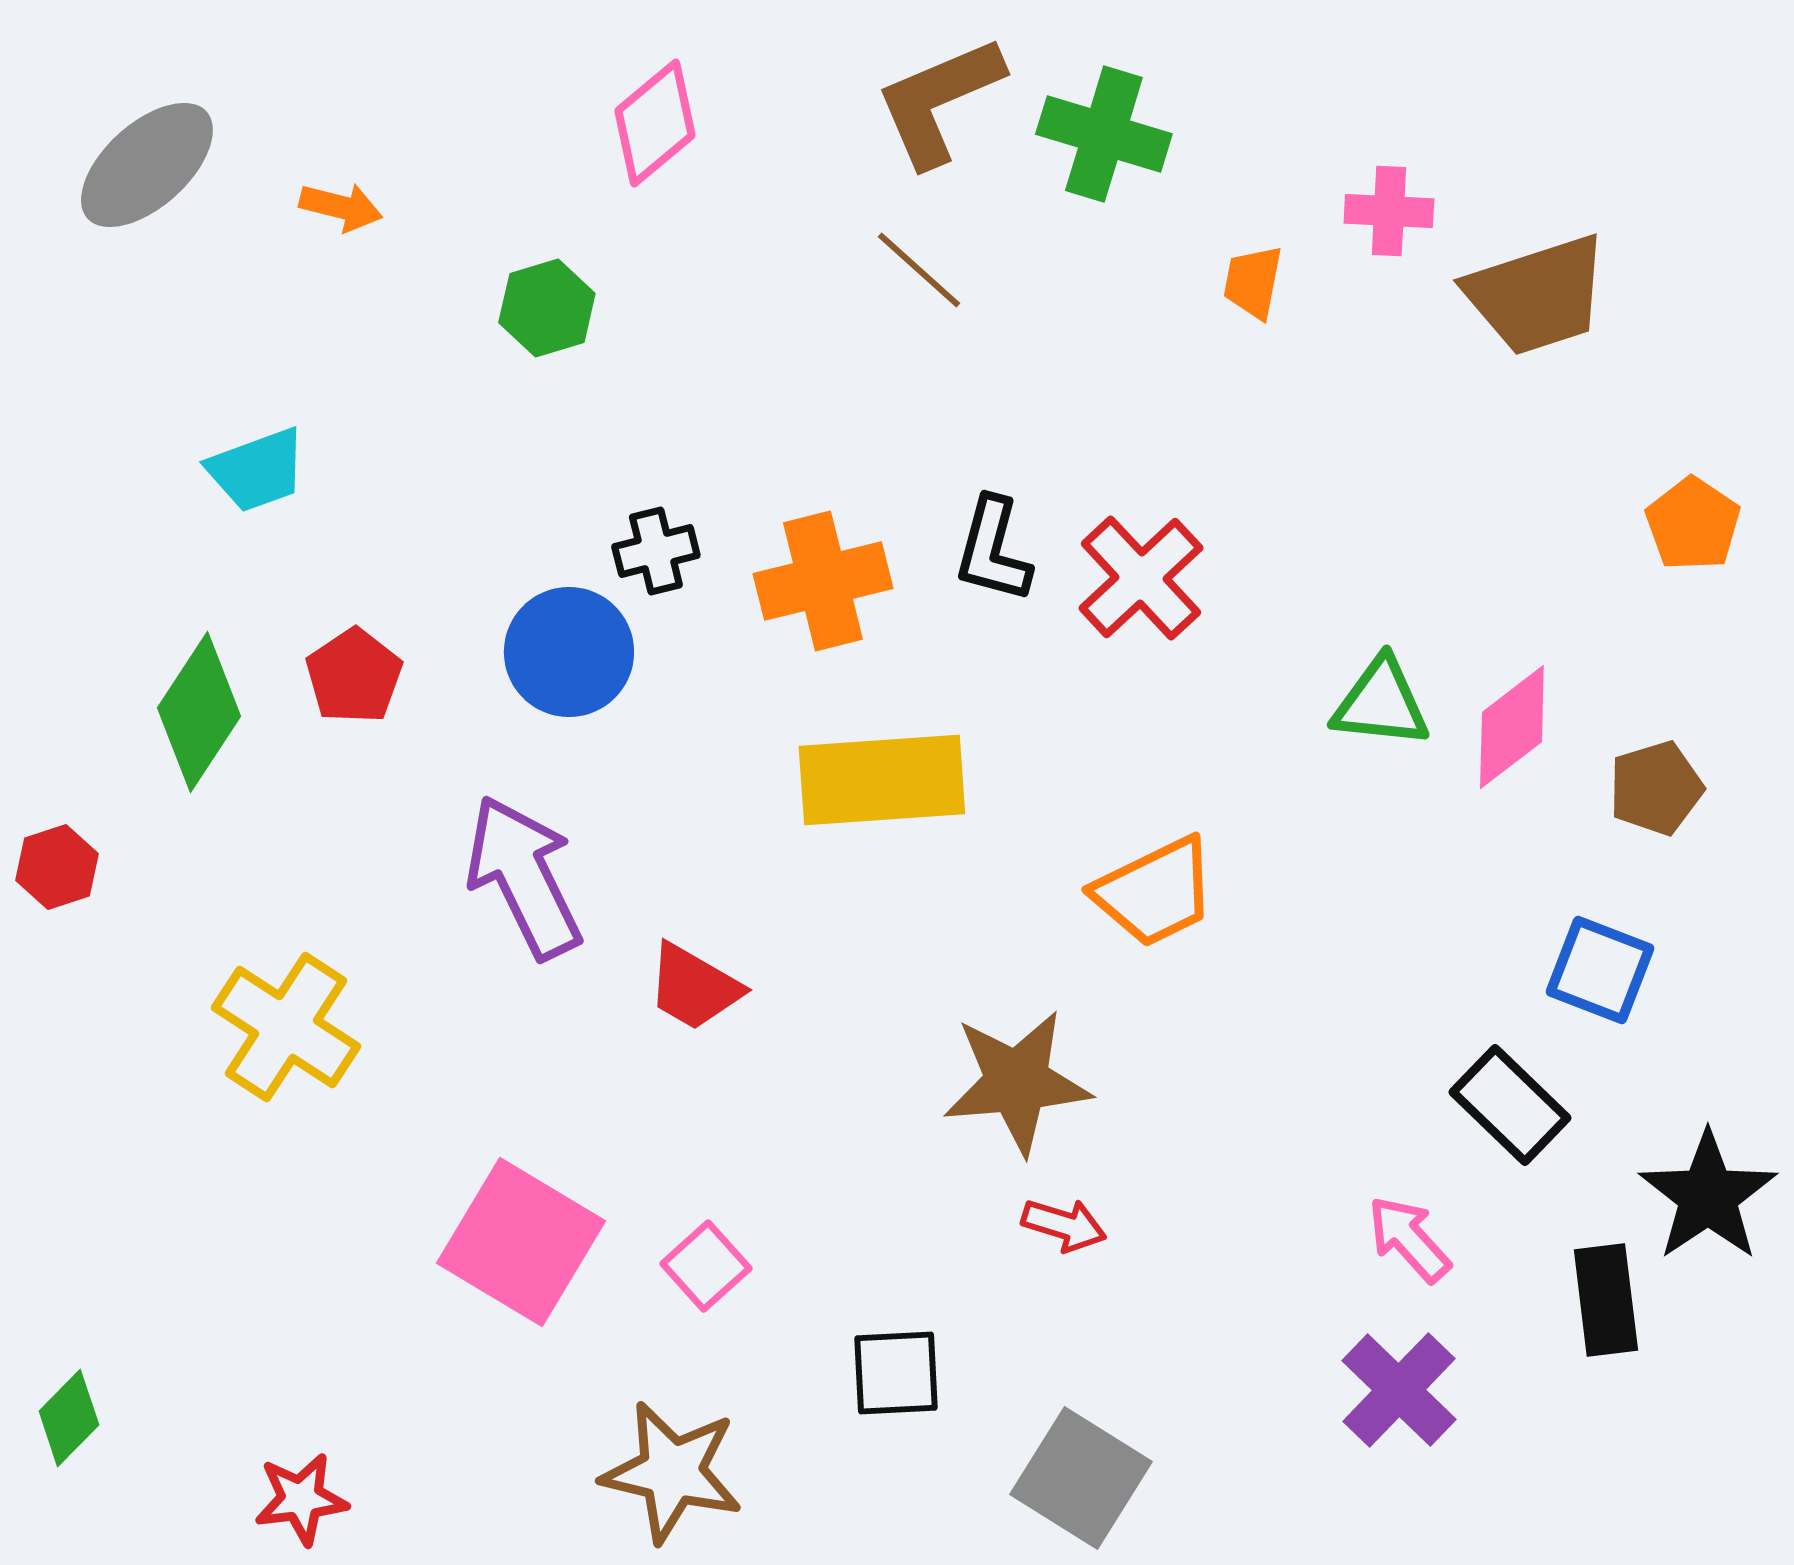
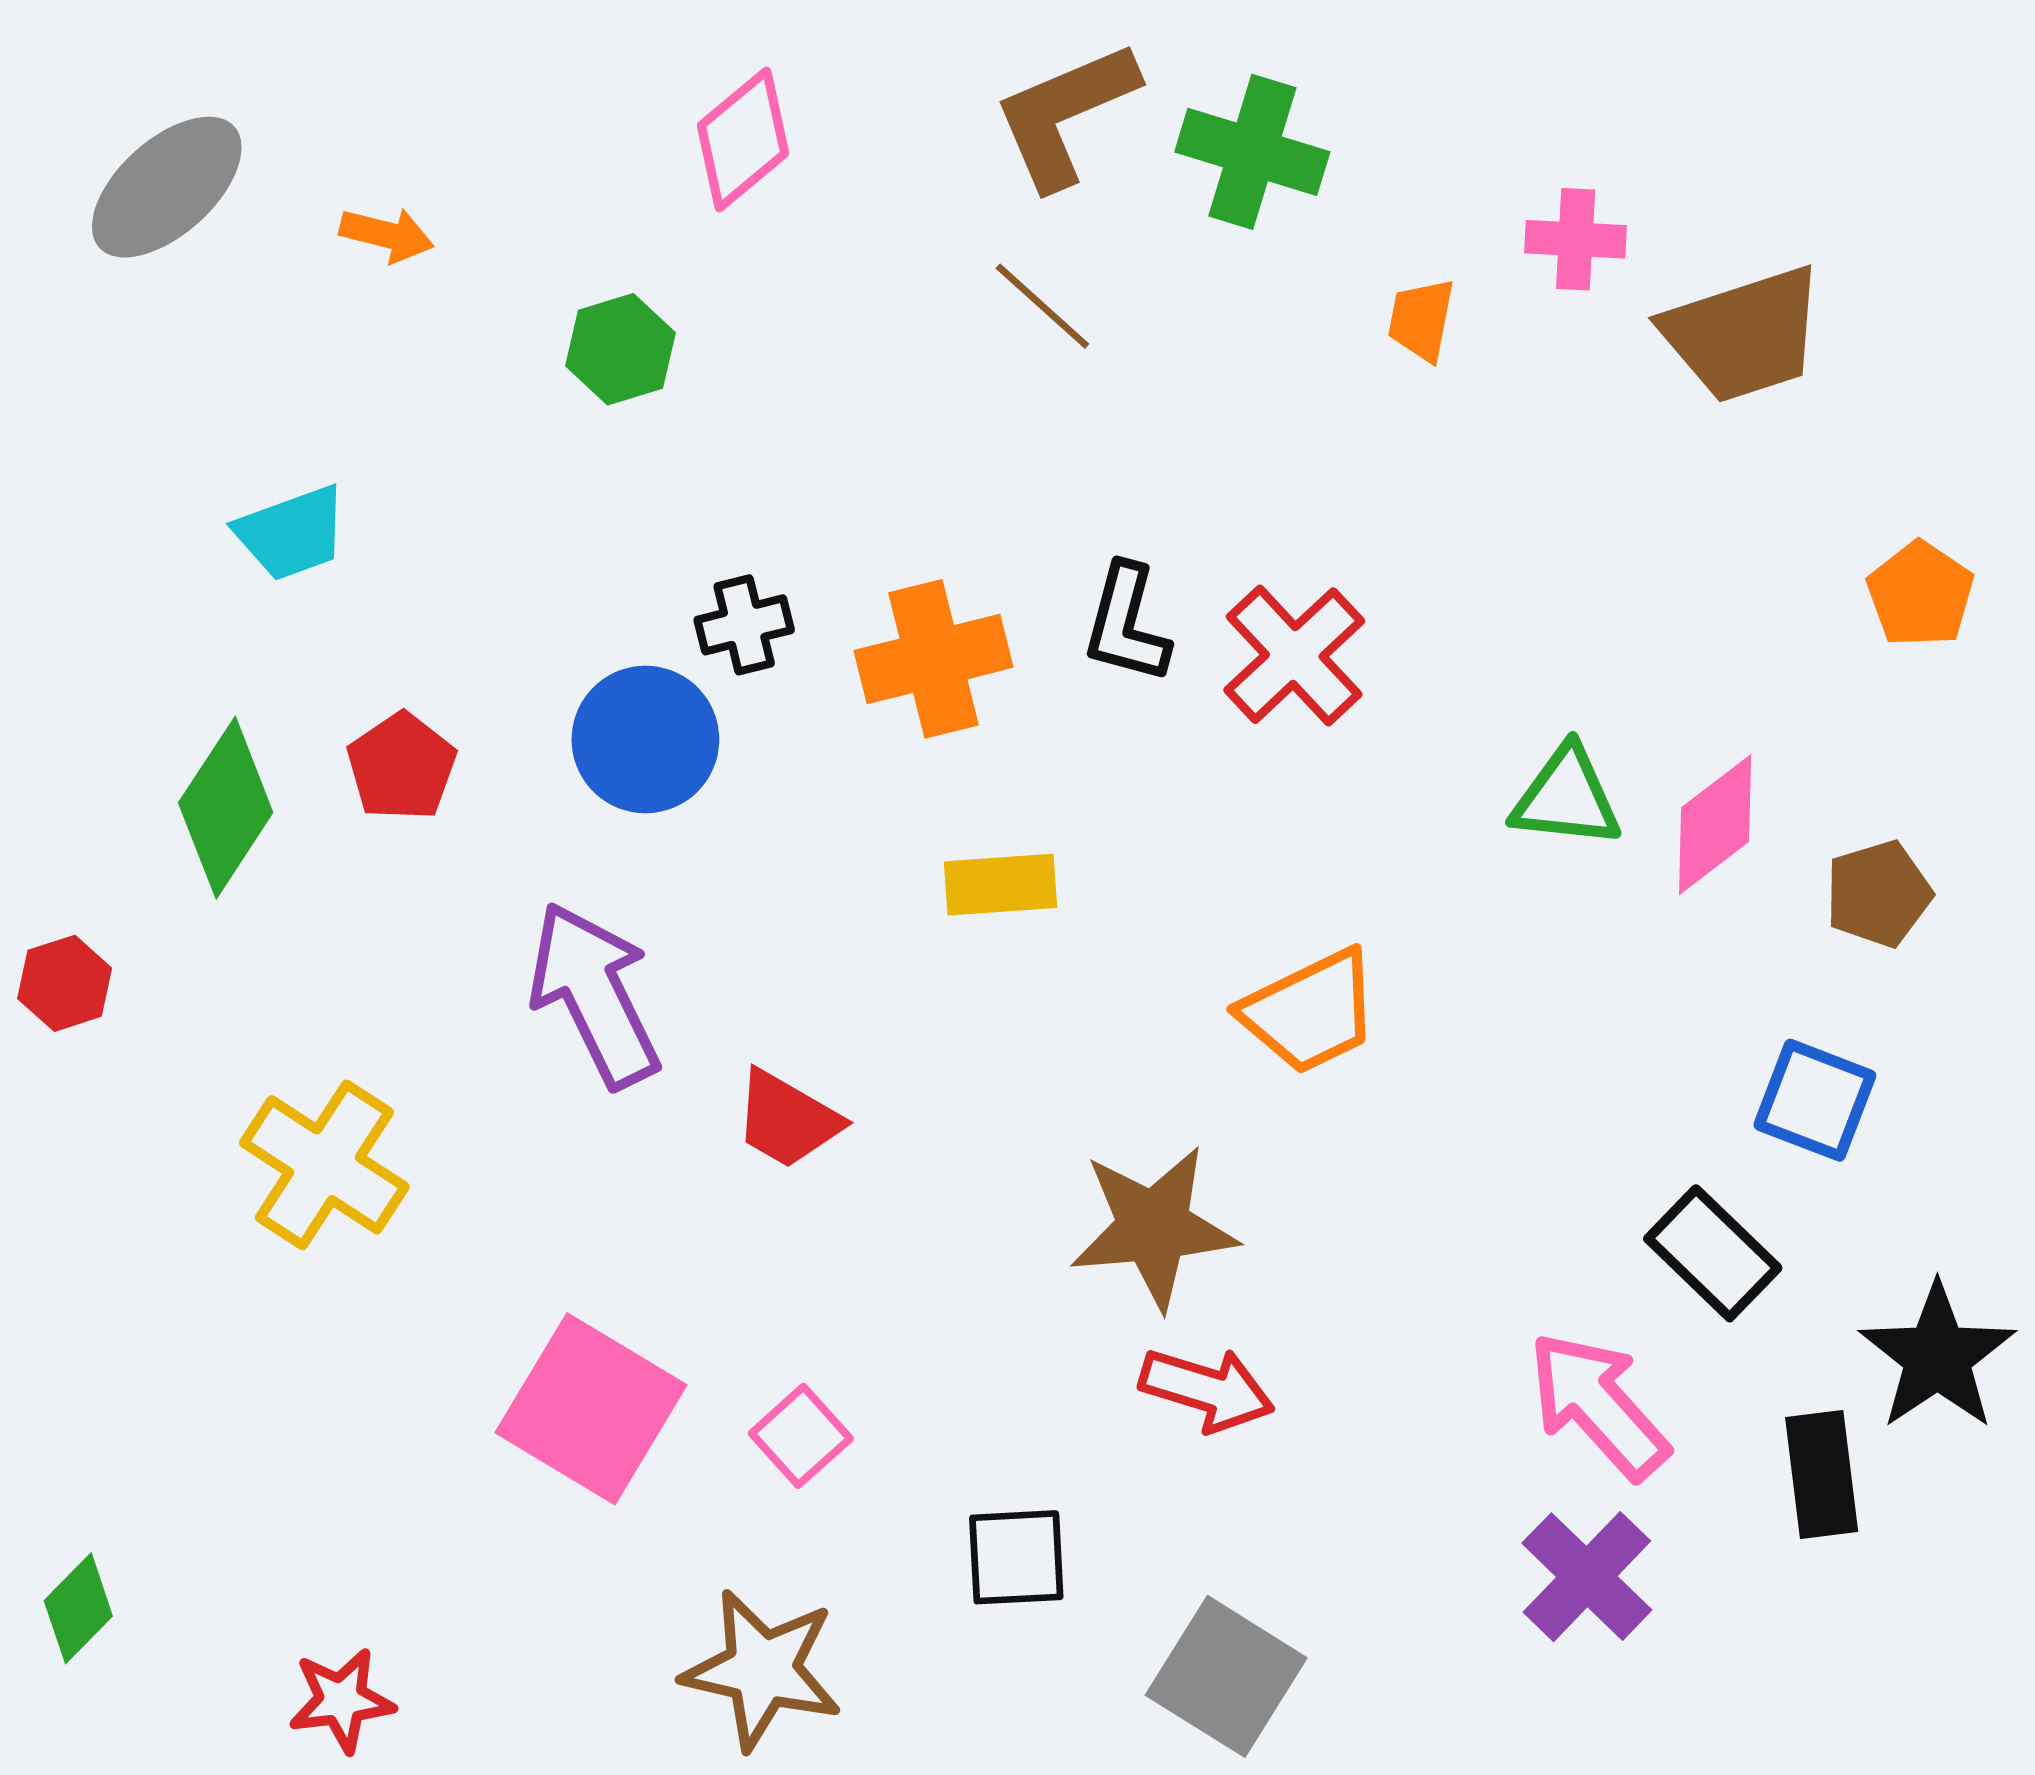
yellow rectangle: (882, 780) -> (1000, 885), size x0.6
red arrow: (1064, 1225) -> (1207, 1389), size x1.4
pink arrow: (1409, 1239) -> (1598, 1405), size x1.5

